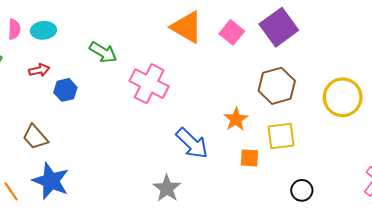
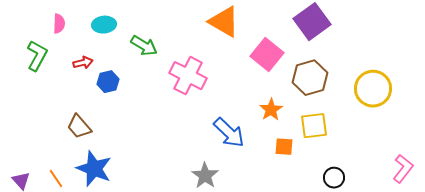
cyan ellipse: (43, 30) -> (104, 25), moved
pink square: (232, 32) -> (267, 55), moved, size x1.4

